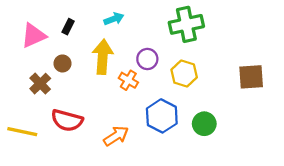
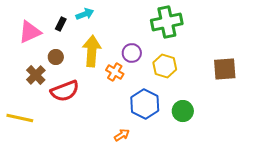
cyan arrow: (114, 19) -> (85, 14), moved
red semicircle: (67, 120) -> (65, 91), moved, turned -36
orange arrow: (116, 136) -> (122, 135), moved, size x0.7

